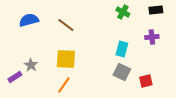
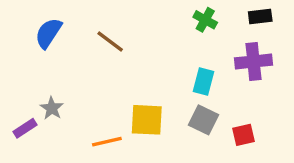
blue semicircle: (29, 20) -> (48, 33), turned -42
purple cross: (152, 37) -> (254, 61), size x1.5
yellow square: (66, 59) -> (147, 120), moved
orange line: (64, 85) -> (107, 142), turned 42

